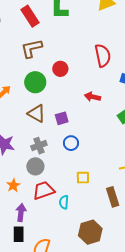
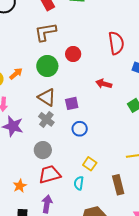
gray cross: (39, 146) -> (46, 119), moved, turned -35
yellow square: (83, 178) -> (90, 164), turned 32
orange star: (13, 185) -> (20, 186), moved
cyan semicircle: (64, 202) -> (79, 183), moved
purple arrow: (21, 213) -> (47, 204), moved

